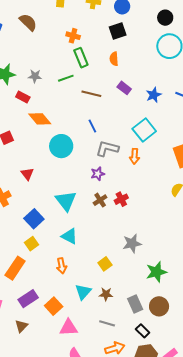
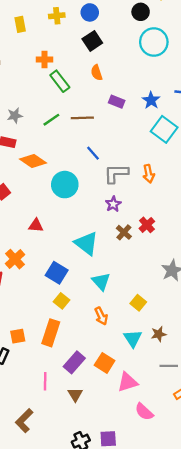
green line: (66, 78) -> (51, 120), moved
cyan square: (144, 130) -> (164, 129), moved
red triangle: (27, 174) -> (36, 225), turned -32
cyan triangle: (69, 236) -> (101, 281), turned 36
yellow square: (105, 264) -> (138, 303), moved

